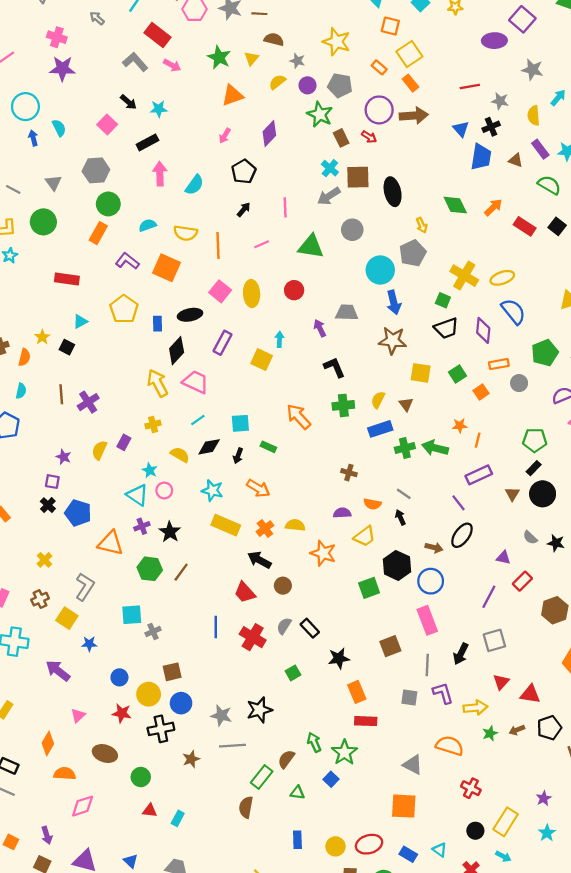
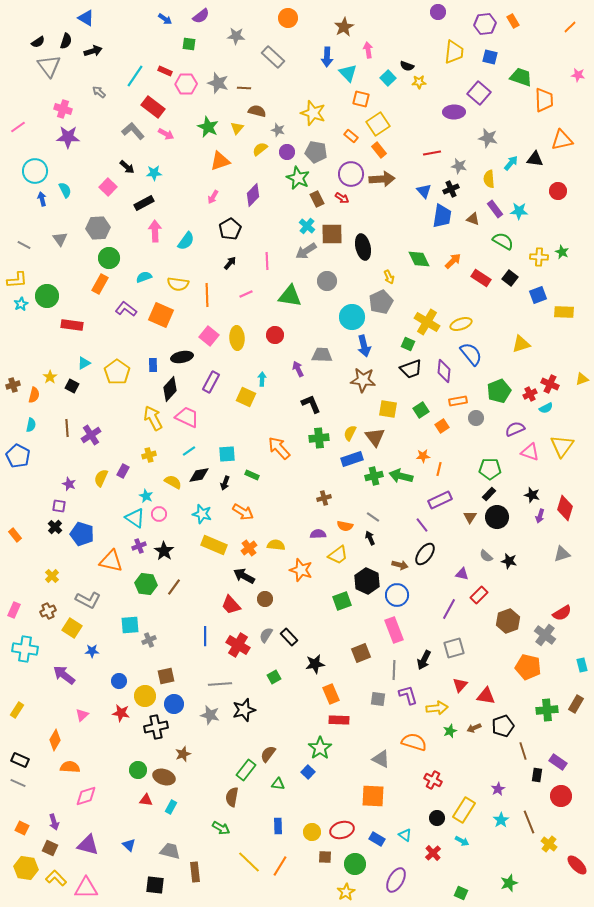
green circle: (43, 222) -> (47, 296), moved
yellow pentagon: (124, 309) -> (117, 372), moved
brown triangle: (406, 404) -> (375, 437), size x1.5
brown cross: (349, 473) -> (324, 498), turned -32
gray L-shape: (85, 587) -> (88, 600), turned 85
green arrow: (314, 742) -> (221, 828), moved, turned 144
gray line: (233, 746) -> (220, 684), moved
brown ellipse: (105, 754) -> (164, 777), moved

